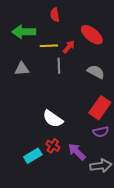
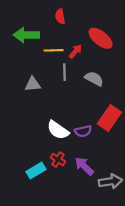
gray triangle: (22, 69) -> (33, 84), moved
gray semicircle: (96, 72) -> (94, 79), moved
purple semicircle: (101, 132) -> (83, 131), moved

